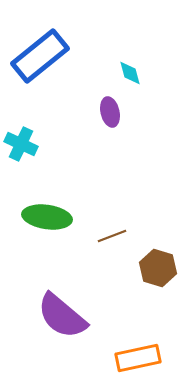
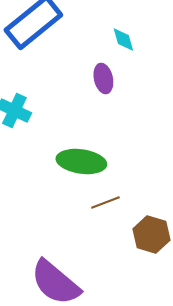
green ellipse: (47, 217) -> (81, 162), moved

